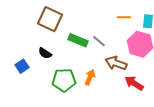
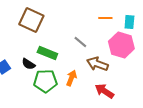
green rectangle: (78, 40) -> (47, 53), moved
black semicircle: (45, 53) -> (28, 64), moved
red arrow: (134, 83) -> (104, 91), moved

